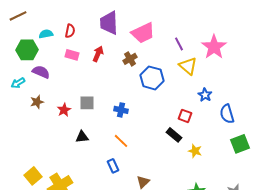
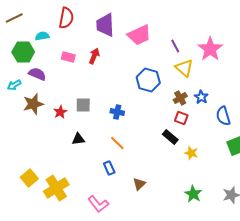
red semicircle: (70, 31) -> (66, 18), moved, size x1.5
brown cross: (130, 59) -> (180, 98), moved
brown star: (37, 102) -> (33, 104), size x1.5

